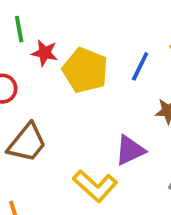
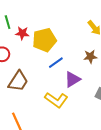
blue line: (140, 66) -> (56, 63), moved, turned 35
yellow pentagon: (85, 70) -> (44, 40), turned -30

